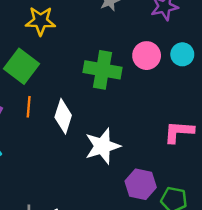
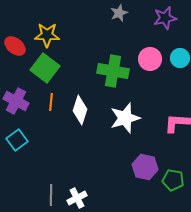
yellow star: (41, 21) -> (47, 35), moved
white star: (103, 146) -> (125, 118), moved

